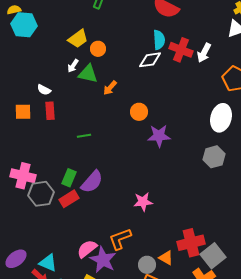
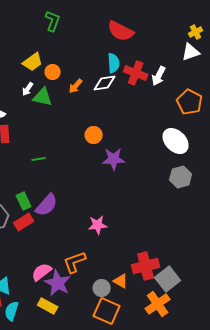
orange arrow: (110, 88) -> (76, 86), moved
white ellipse: (221, 118) -> (176, 141), turned -60
gray hexagon: (214, 157) -> (181, 177), moved
green rectangle: (69, 178) -> (24, 201), turned -48

